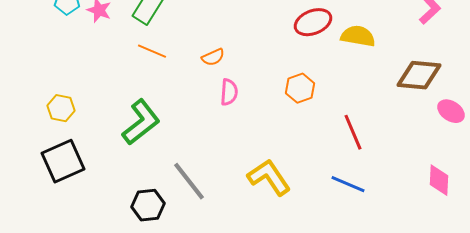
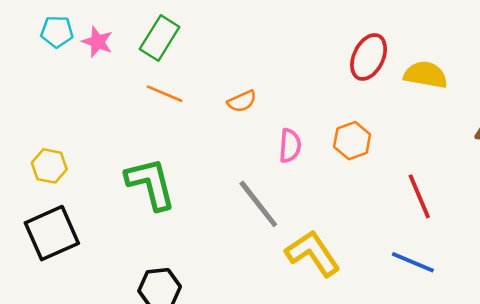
red ellipse: (313, 22) -> (369, 57), turned -42
pink semicircle: (229, 92) -> (290, 146), moved
green L-shape: (141, 122) -> (151, 184), turned -66
gray line: (189, 181) -> (258, 204), moved

